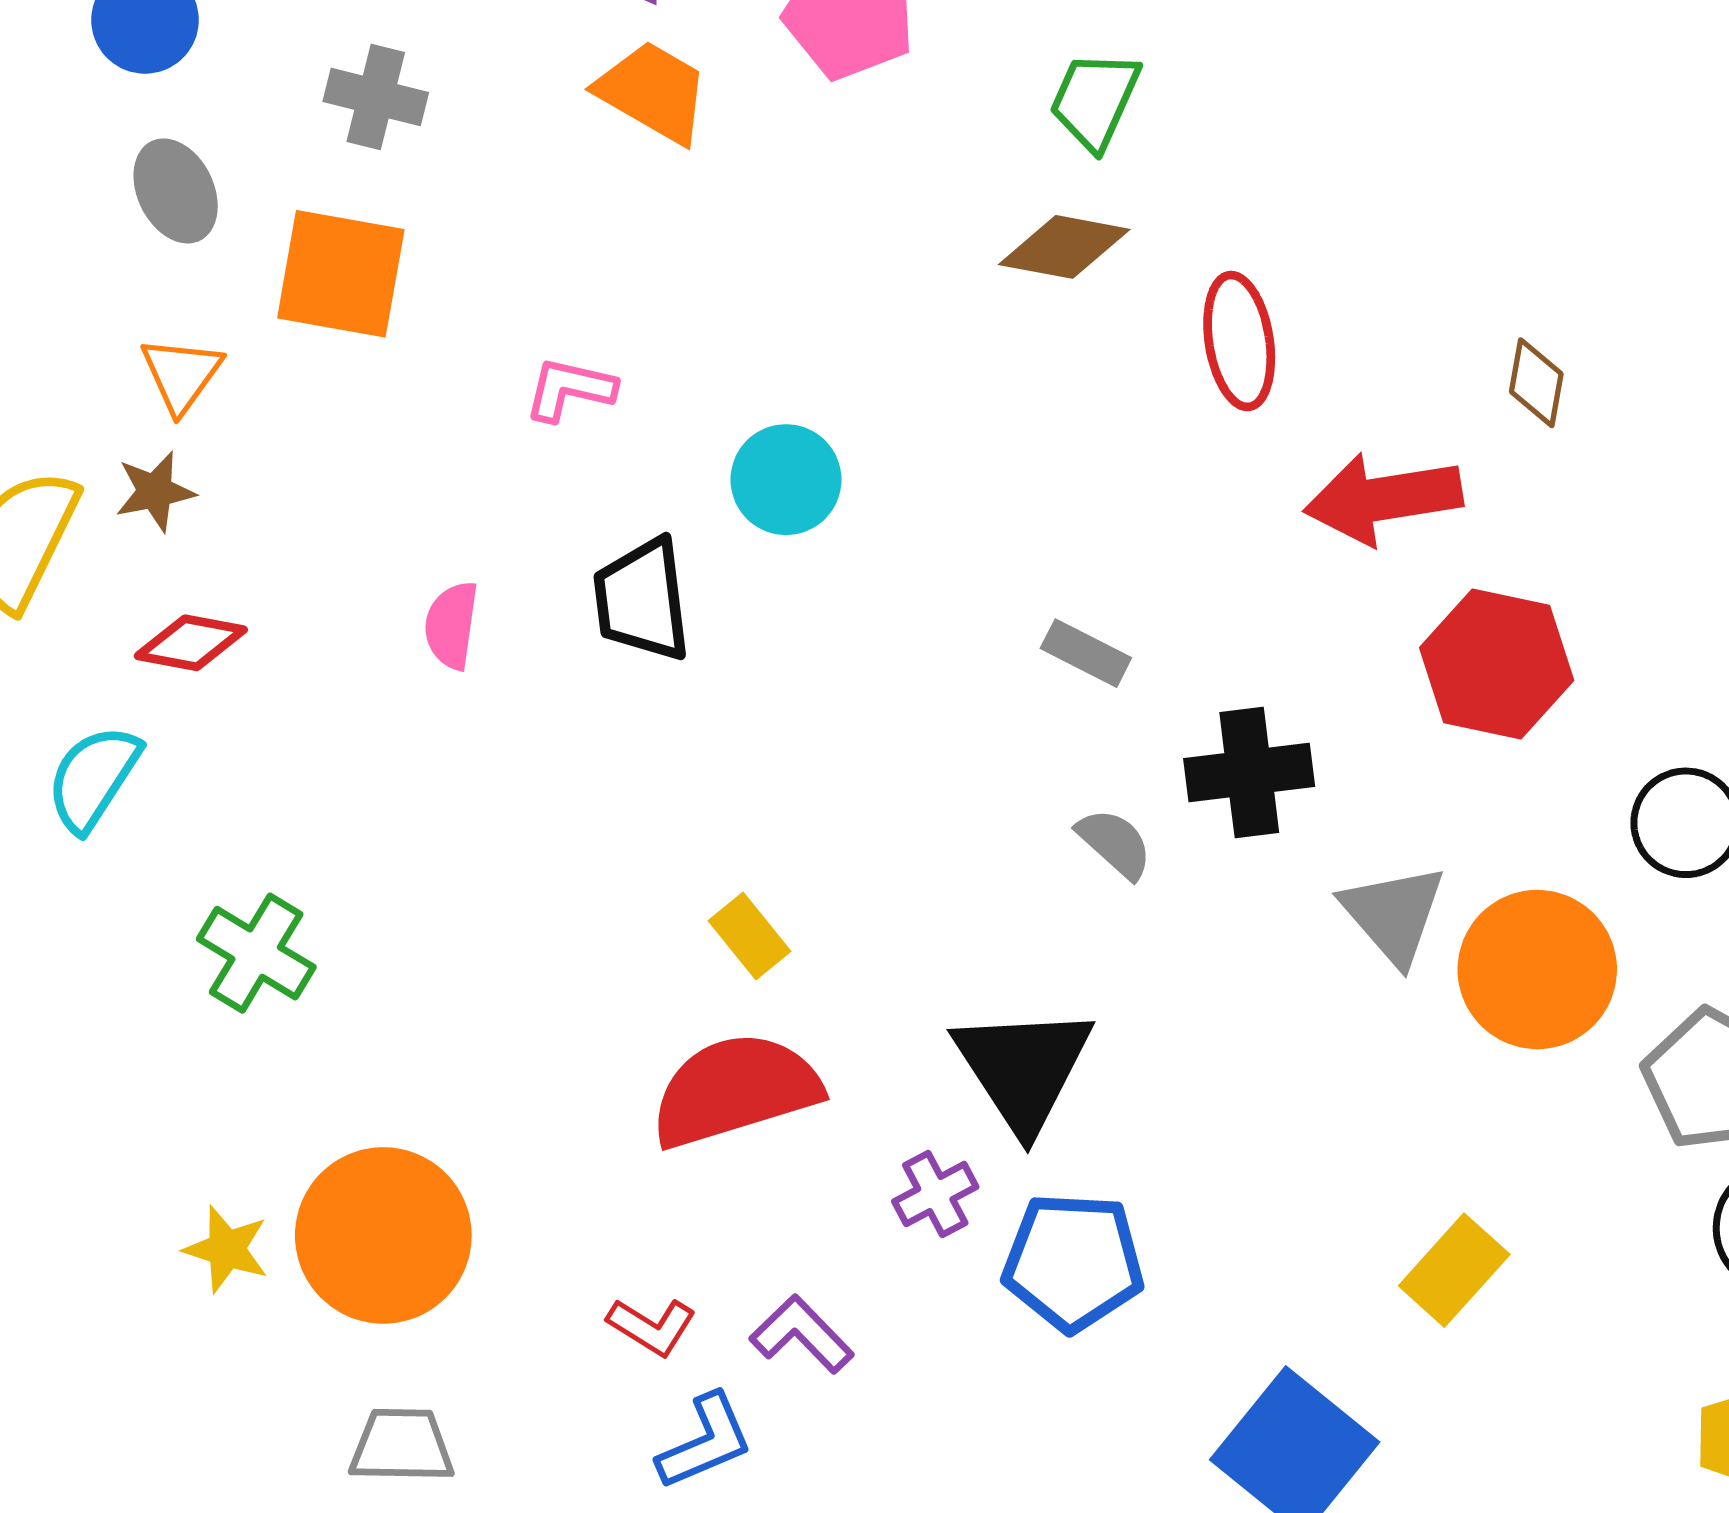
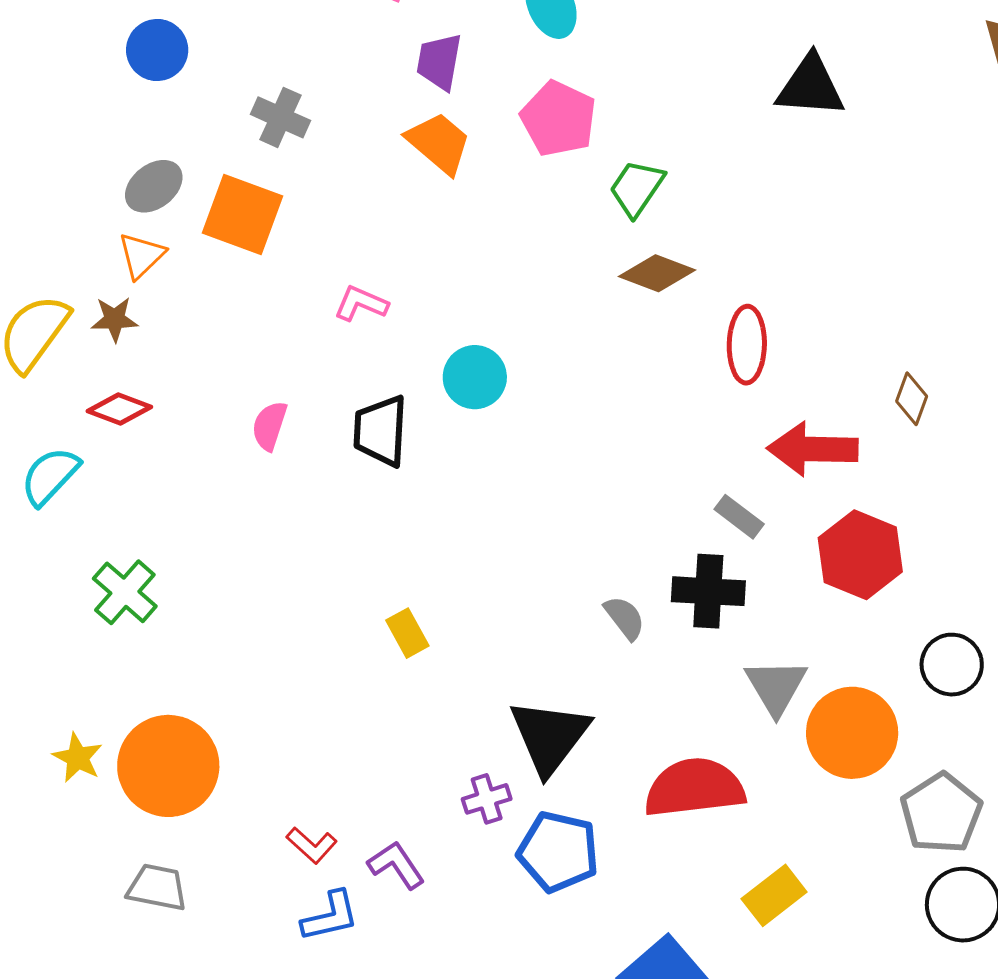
green trapezoid: (1095, 100) -> (637, 188), moved
gray ellipse: (176, 191) -> (154, 186), moved, turned 68
gray rectangle: (1086, 653) -> (739, 517), moved
red semicircle: (735, 1090) -> (694, 788), moved

